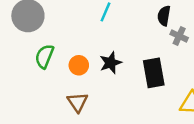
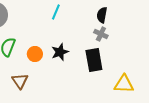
gray cross: (179, 36) -> (101, 34), moved
brown triangle: (78, 102) -> (20, 81), moved

